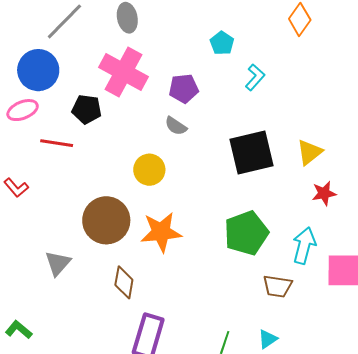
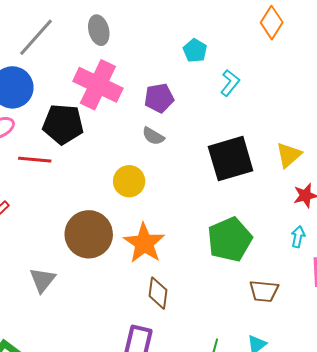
black pentagon: (87, 109) -> (63, 124), size x1.4
orange star: (161, 232) -> (144, 243), turned -30
cyan arrow: (304, 246) -> (298, 237), moved, size x0.6
brown diamond: (124, 282) -> (158, 293), moved

